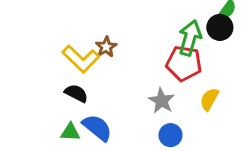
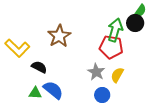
brown star: (106, 47) -> (59, 36), size x1.6
yellow L-shape: (81, 59) -> (17, 48), moved
yellow semicircle: (209, 99) -> (117, 75), moved

